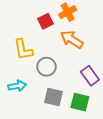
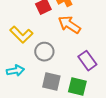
yellow L-shape: (23, 50) -> (21, 35), turned -35

